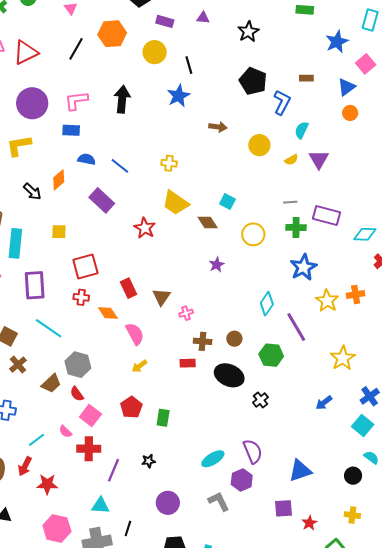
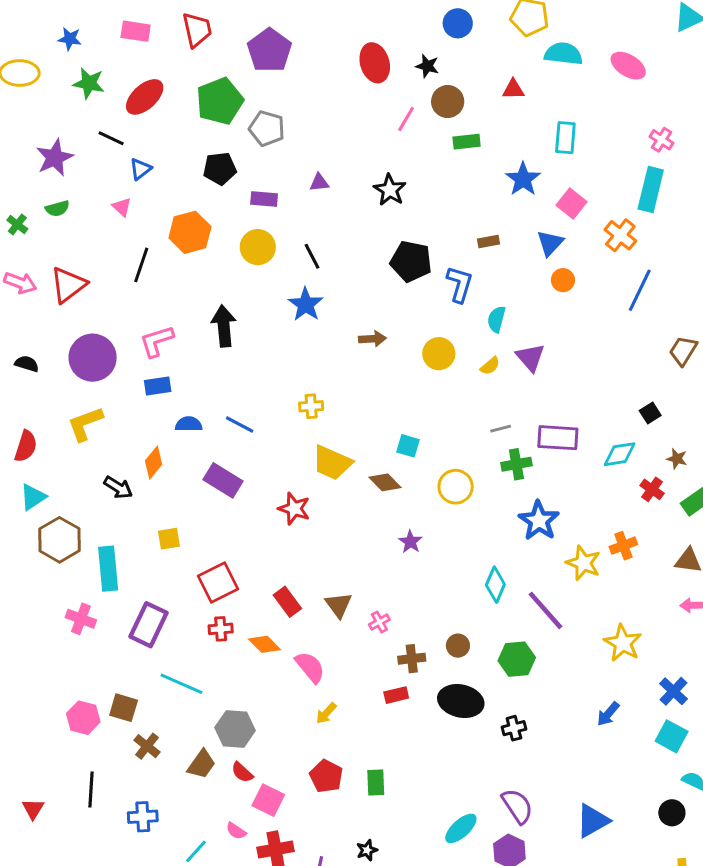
purple rectangle: (35, 285) -> (149, 625), turned 40
black cross: (260, 400) -> (514, 728), turned 35

